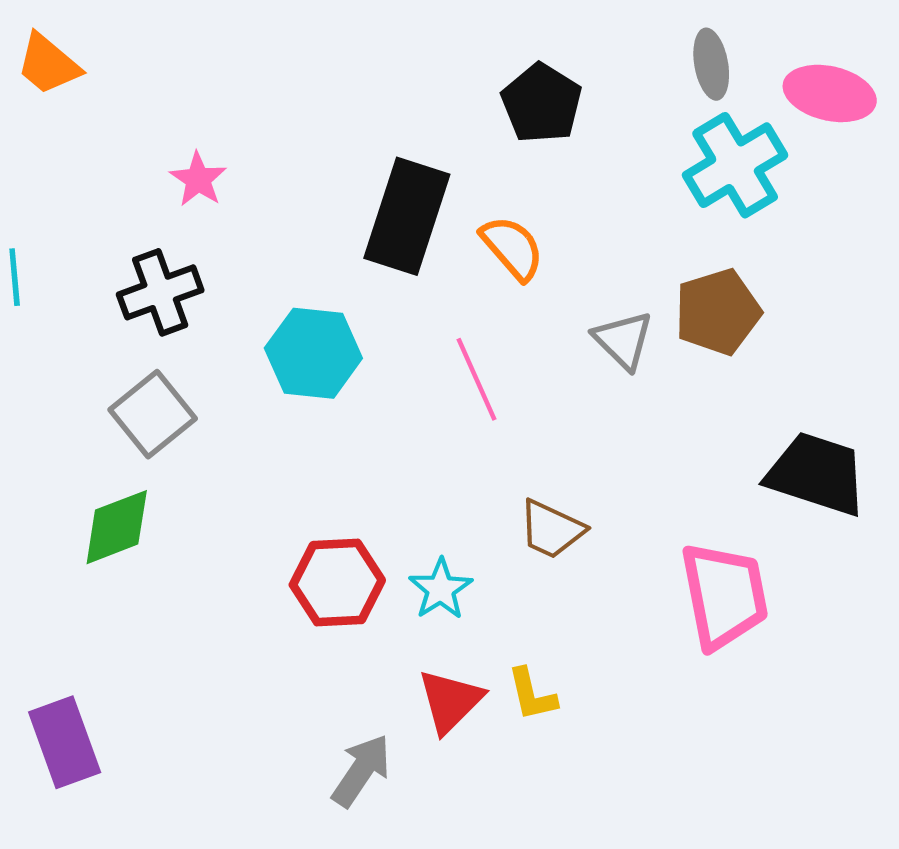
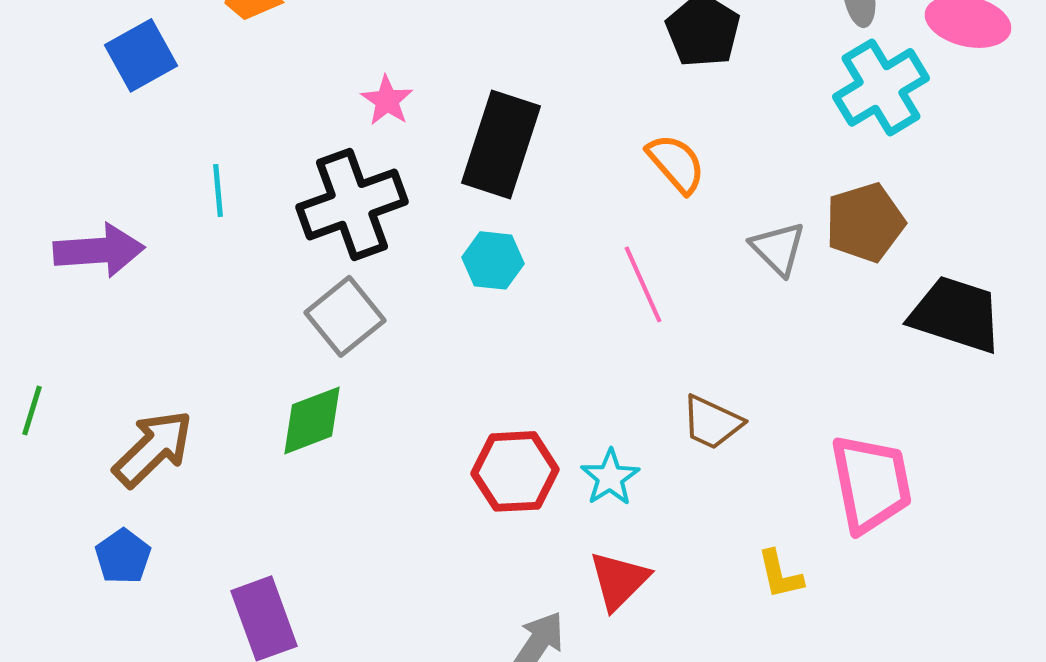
black rectangle: (407, 216) -> (501, 144), moved
black cross: (160, 292) -> (352, 204), size x1.4
cyan hexagon: (313, 353) -> (493, 260), size x0.7
black trapezoid: (817, 474) -> (956, 314), moved
yellow L-shape: (532, 694) -> (780, 574), moved

